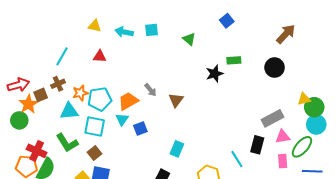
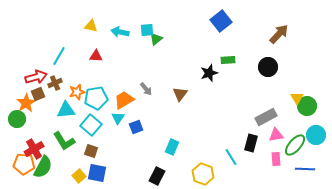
blue square: (227, 21) -> (221, 21), size x1.5
green triangle: (189, 39) -> (156, 39), moved, turned 40
red arrow: (18, 85) -> (36, 77), moved
yellow triangle: (304, 99) -> (297, 98), turned -48
brown triangle: (176, 100) -> (180, 94), moved
cyan circle: (316, 124) -> (316, 135), moved
cyan square: (95, 127) -> (91, 125), turned 30
red cross: (37, 151) -> (34, 149), turned 36
brown square: (95, 153) -> (91, 151), turned -32

